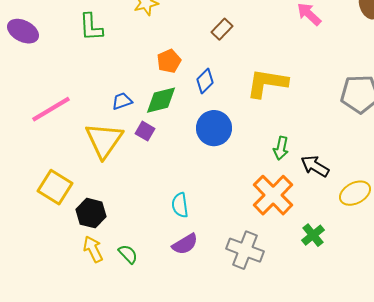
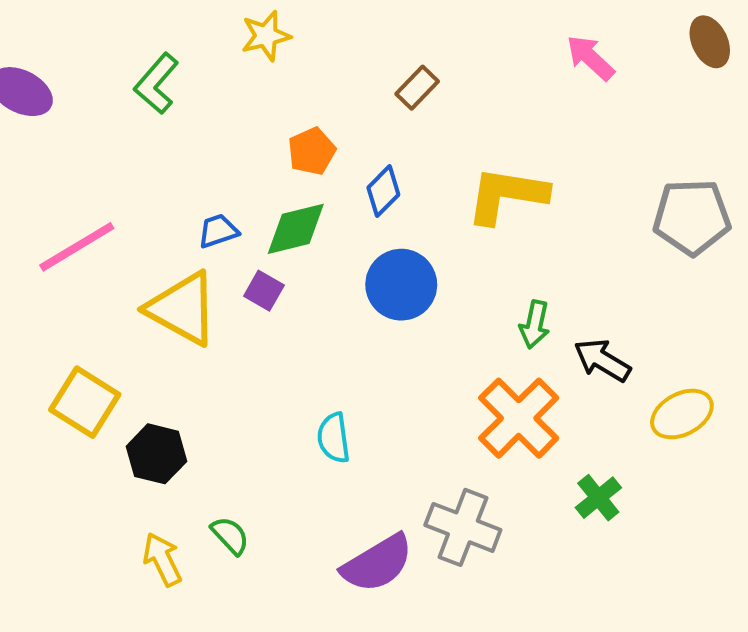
green L-shape: (91, 27) -> (156, 84), turned 44
yellow triangle: (104, 140) -> (182, 309), turned -36
purple semicircle: (185, 244) -> (377, 563), moved, size x1.4
yellow arrow: (93, 249) -> (162, 559), moved

